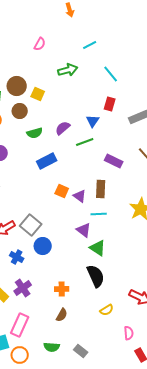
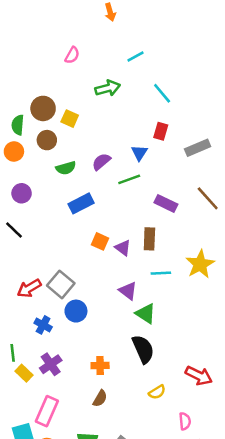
cyan line: (99, 214) -> (161, 273), moved

